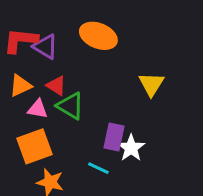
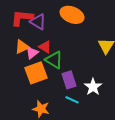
pink triangle: (38, 109) -> (32, 53), moved, turned -48
purple rectangle: (114, 137) -> (69, 80), moved, turned -30
orange square: (35, 146) -> (36, 73), moved

